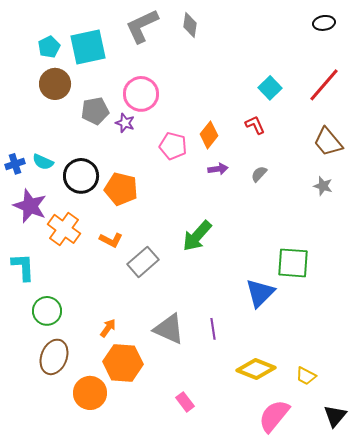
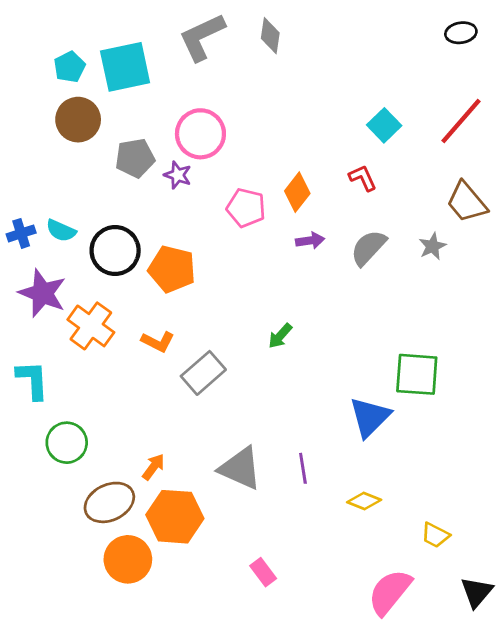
gray semicircle: (259, 174) -> (368, 248), size x1.6
gray star: (323, 186) -> (432, 246), moved, turned 30
green arrow: (197, 236) -> (280, 336), size x0.6
brown ellipse: (54, 357) -> (109, 502), moved, turned 44
yellow diamond: (256, 369) -> (364, 501), moved, size x0.6

